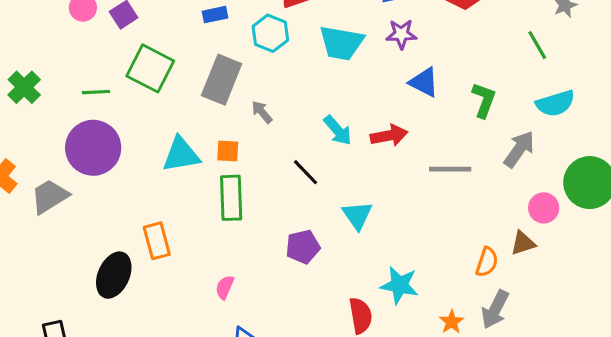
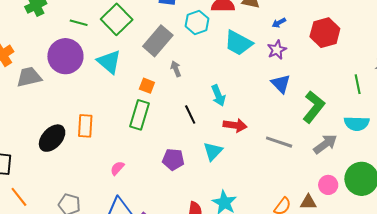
purple star: (401, 34) -> (277, 50), turned 30
green L-shape: (484, 100) -> (314, 107), size x1.4
red arrow: (389, 136) -> (235, 125), moved
cyan triangle: (181, 154) -> (109, 62), moved, turned 32

